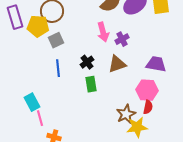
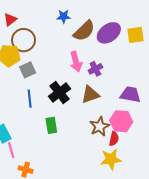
black cross: (87, 62) -> (59, 92), size x1.5
green rectangle: (91, 84) -> (51, 125), moved
red semicircle: (148, 107) -> (114, 139), moved
brown star: (126, 114) -> (100, 126), moved

